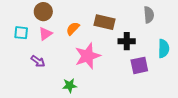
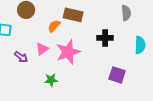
brown rectangle: (104, 22) -> (73, 15), moved
pink triangle: (45, 34) -> (42, 49), moved
purple square: (139, 65) -> (117, 75), moved, turned 30

